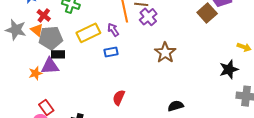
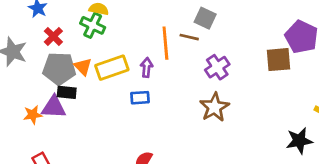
brown square: (207, 13) -> (279, 60), turned 30
purple cross: (148, 17) -> (217, 67), moved
orange triangle: (37, 30) -> (83, 67), moved
purple arrow: (113, 30) -> (147, 67), turned 32

